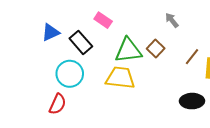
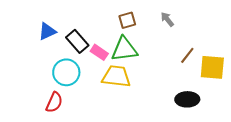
pink rectangle: (103, 20) -> (99, 52), moved
brown square: (156, 49) -> (127, 20), moved, turned 30

